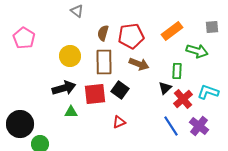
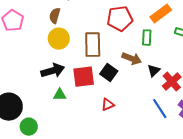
brown semicircle: (103, 33) -> (55, 16), moved
brown arrow: (139, 64) -> (132, 59), moved
green rectangle: (177, 71) -> (147, 38), moved

